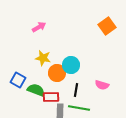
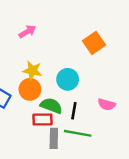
orange square: (107, 26) -> (94, 43), moved
orange circle: (57, 73) -> (30, 89), moved
green semicircle: (36, 90) -> (51, 106), moved

